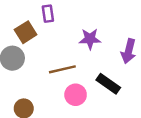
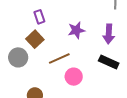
brown square: (26, 32) -> (35, 39), moved
black rectangle: (108, 84) -> (109, 62), moved

